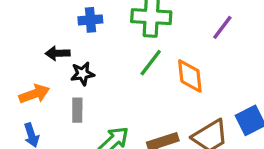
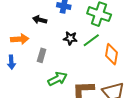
black star: (83, 74) -> (70, 38), moved

